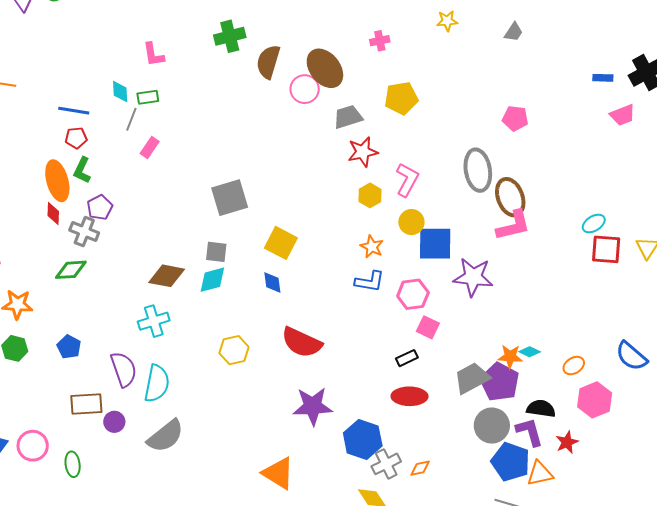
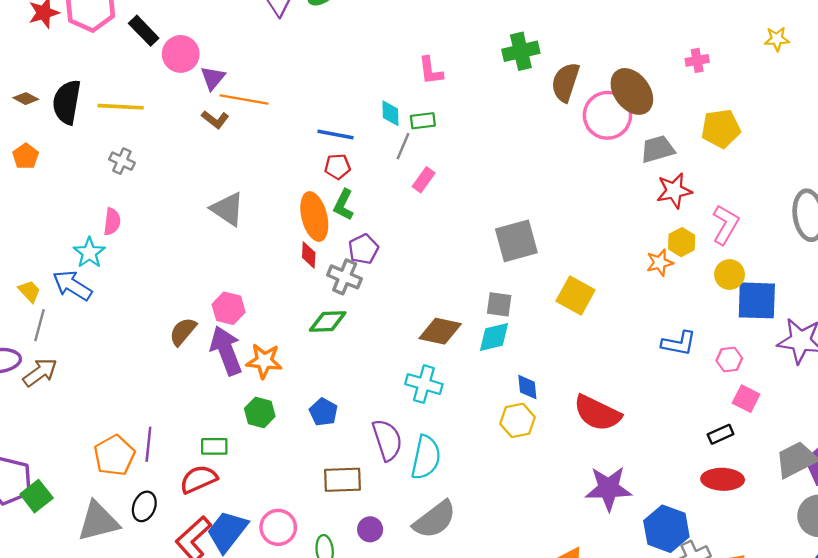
pink circle: (305, 89) -> (607, 115), size x1.4
orange star: (372, 247) -> (660, 263), moved, turned 30
blue diamond: (272, 282) -> (527, 387), moved
pink hexagon: (413, 294) -> (729, 359), size x0.7
cyan cross: (154, 321) -> (424, 384), turned 32
purple circle: (114, 422) -> (370, 529), moved

